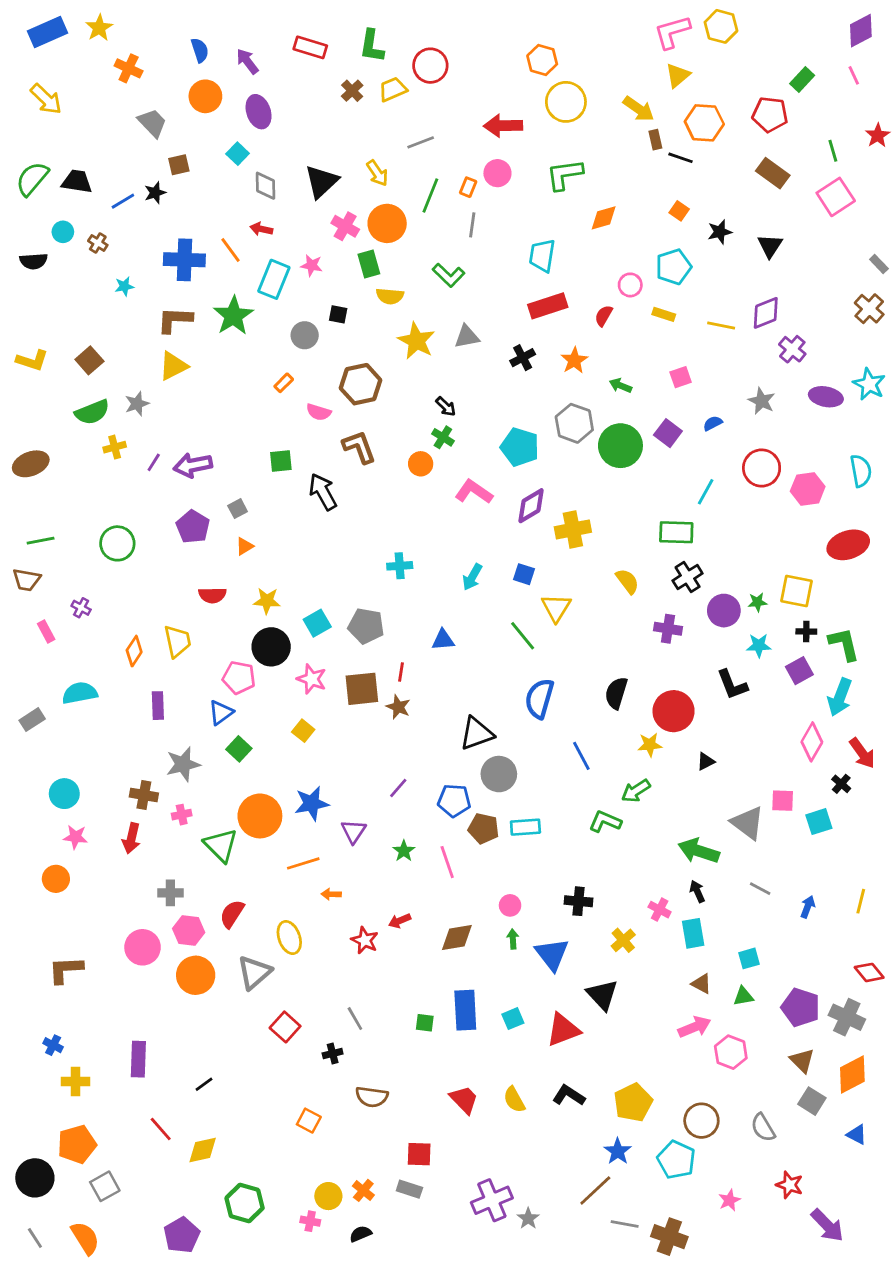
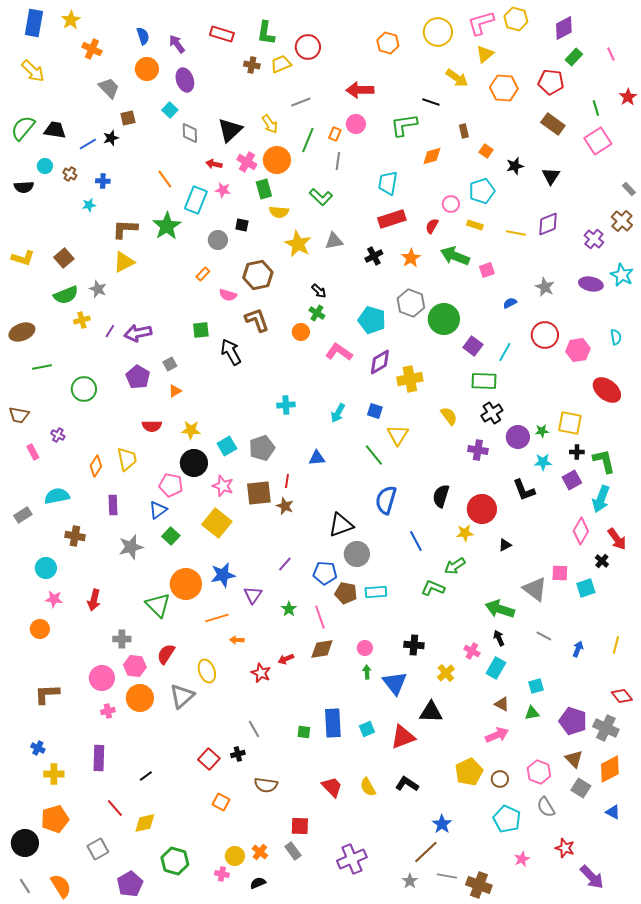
purple diamond: (861, 31) -> (564, 28), moved
blue rectangle: (48, 32) -> (34, 23), turned -56
brown cross: (352, 91) -> (252, 65), turned -35
yellow circle: (566, 102) -> (438, 32), moved
brown rectangle: (655, 140) -> (464, 131), moved
black line: (681, 158) -> (431, 102), moved
red arrow: (261, 229) -> (214, 164), moved
blue cross: (184, 260) -> (103, 181), moved, size x0.5
purple cross: (792, 349) -> (594, 239), moved
green arrow: (620, 386) -> (455, 256), moved, size x1.8
gray star: (137, 404) -> (98, 289), turned -30
purple square: (668, 433) -> (473, 346), moved
cyan semicircle: (861, 471) -> (616, 337), size x0.7
green line: (41, 541) -> (42, 367), moved
red ellipse: (848, 545) -> (607, 390), turned 56
gray pentagon: (366, 626) -> (262, 448), turned -30
yellow square: (303, 731) -> (217, 523), size x1.8
brown cross: (144, 795) -> (75, 536), moved
pink cross: (182, 815) -> (108, 711), moved
cyan rectangle: (693, 933) -> (496, 668), turned 40
brown diamond: (457, 938) -> (322, 649), moved
black triangle: (602, 995) -> (431, 712), turned -45
red square: (285, 1027) -> (209, 759), moved
pink hexagon: (731, 1052) -> (539, 772), moved
yellow pentagon: (633, 1102) -> (469, 772), moved
brown circle: (701, 1121) -> (500, 779), moved, size x0.7
cyan pentagon: (676, 1160) -> (507, 819), moved
gray square: (105, 1186) -> (98, 849), moved
gray rectangle: (409, 1189) -> (293, 851), turned 36
gray star: (528, 1218) -> (410, 881), moved

